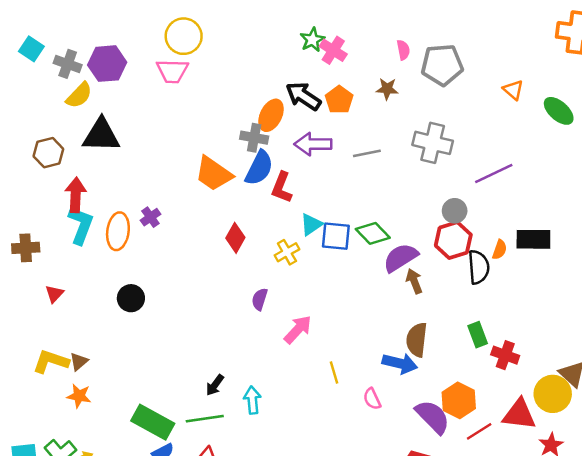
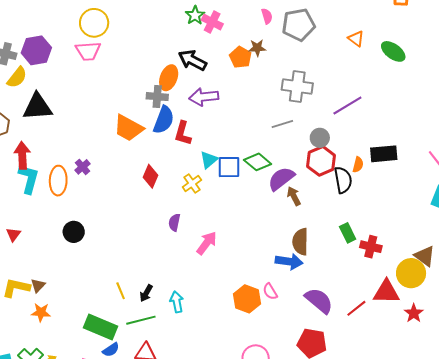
orange pentagon: (339, 100) -> (240, 57), moved
gray line: (367, 153) -> (282, 124), moved
yellow line: (334, 372) -> (121, 291), moved
orange hexagon: (459, 400) -> (247, 299), moved

